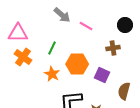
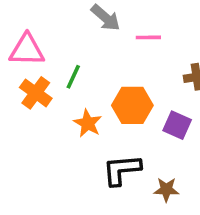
pink line: (86, 26) -> (148, 37), turned -32
green line: (52, 48) -> (73, 77), moved

